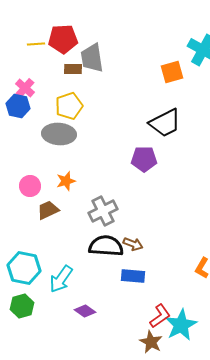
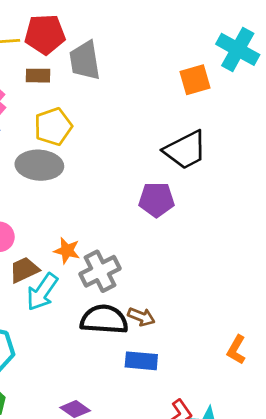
brown rectangle: (73, 69) -> (38, 76), moved
orange star: (66, 181) -> (67, 251), moved, turned 30
cyan arrow: (61, 279) -> (42, 292), moved

